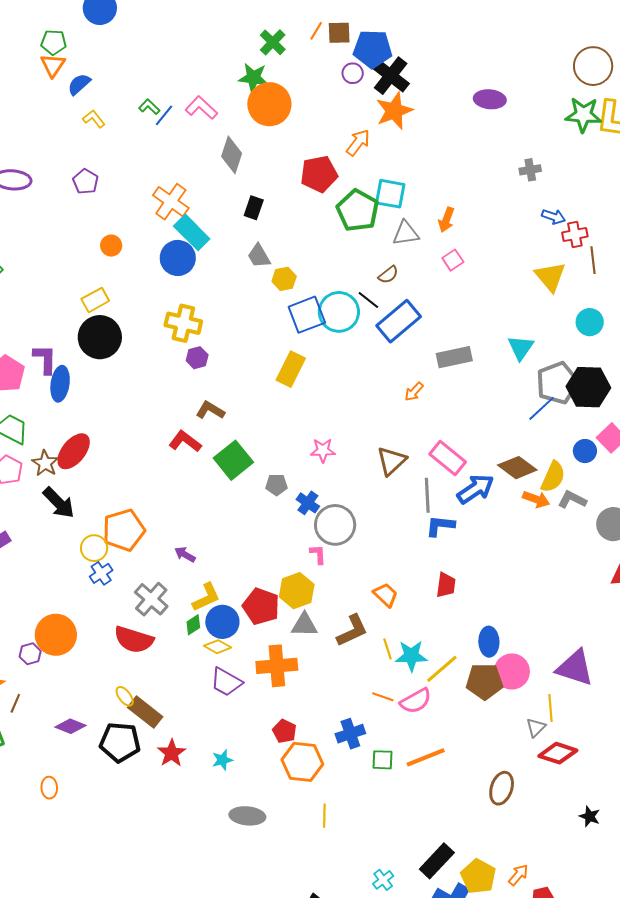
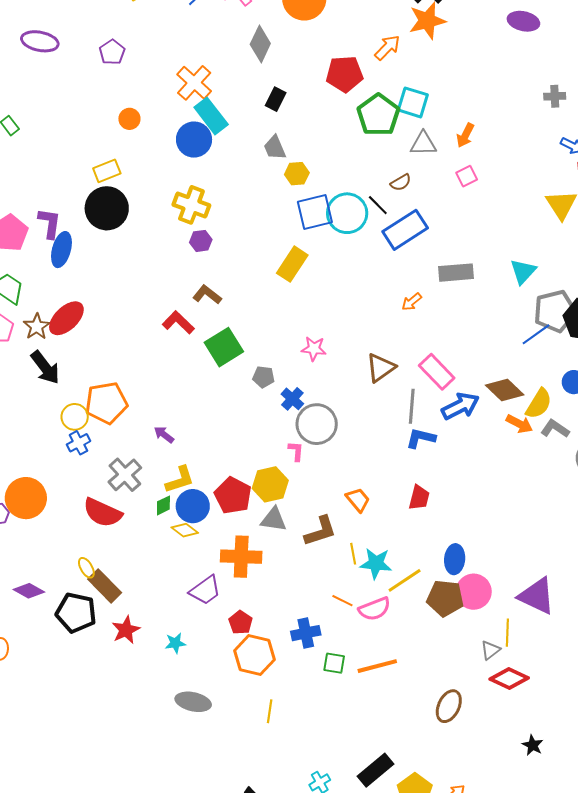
purple trapezoid: (226, 682) -> (205, 590), moved, turned -72

